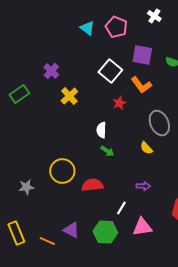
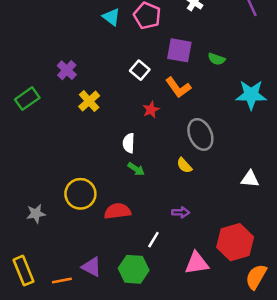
white square: (110, 71) -> (140, 70), size x0.7
pink triangle: (142, 227) -> (197, 263), moved
orange line: (47, 241) -> (62, 280), turned -35

